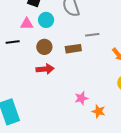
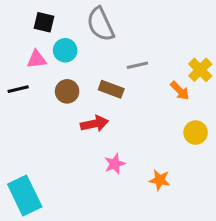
brown rectangle: (73, 49) -> (111, 89), turned 35
red arrow: (45, 69) -> (95, 124), moved
pink star: (81, 98) -> (115, 164), moved

